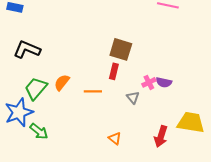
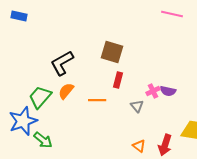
black L-shape: (27, 49) -> (62, 63), moved, turned -52
brown square: (121, 49) -> (112, 52), moved
orange triangle: (115, 138) -> (139, 146), moved

